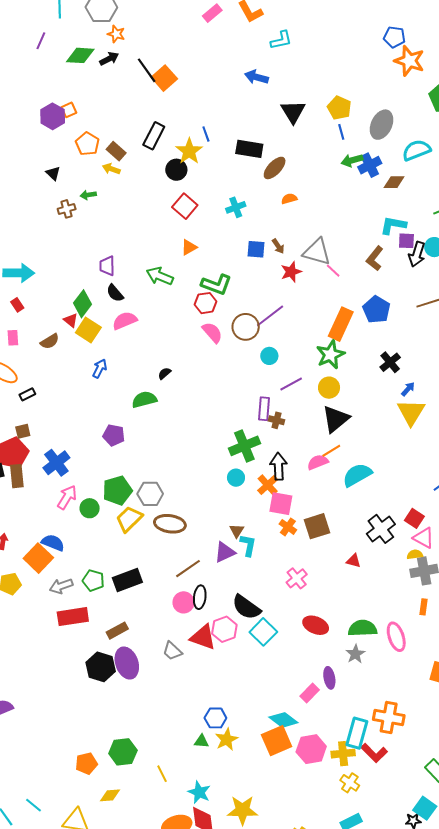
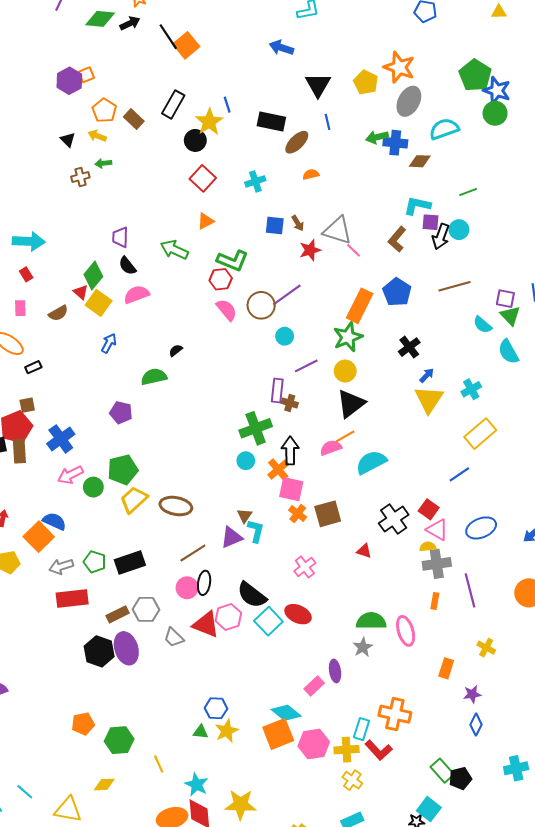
orange star: (409, 61) -> (399, 67), moved
blue line: (341, 132) -> (327, 122), moved
blue cross: (370, 165) -> (395, 143), turned 30
yellow arrow: (111, 169) -> (97, 136), moved
gray hexagon: (150, 494) -> (146, 609), moved
pink arrow: (67, 497) -> (70, 475), turned -150
red ellipse: (316, 625) -> (298, 614), moved
cyan rectangle: (357, 733) -> (362, 729), size x0.7
orange pentagon: (86, 763) -> (83, 724), moved

